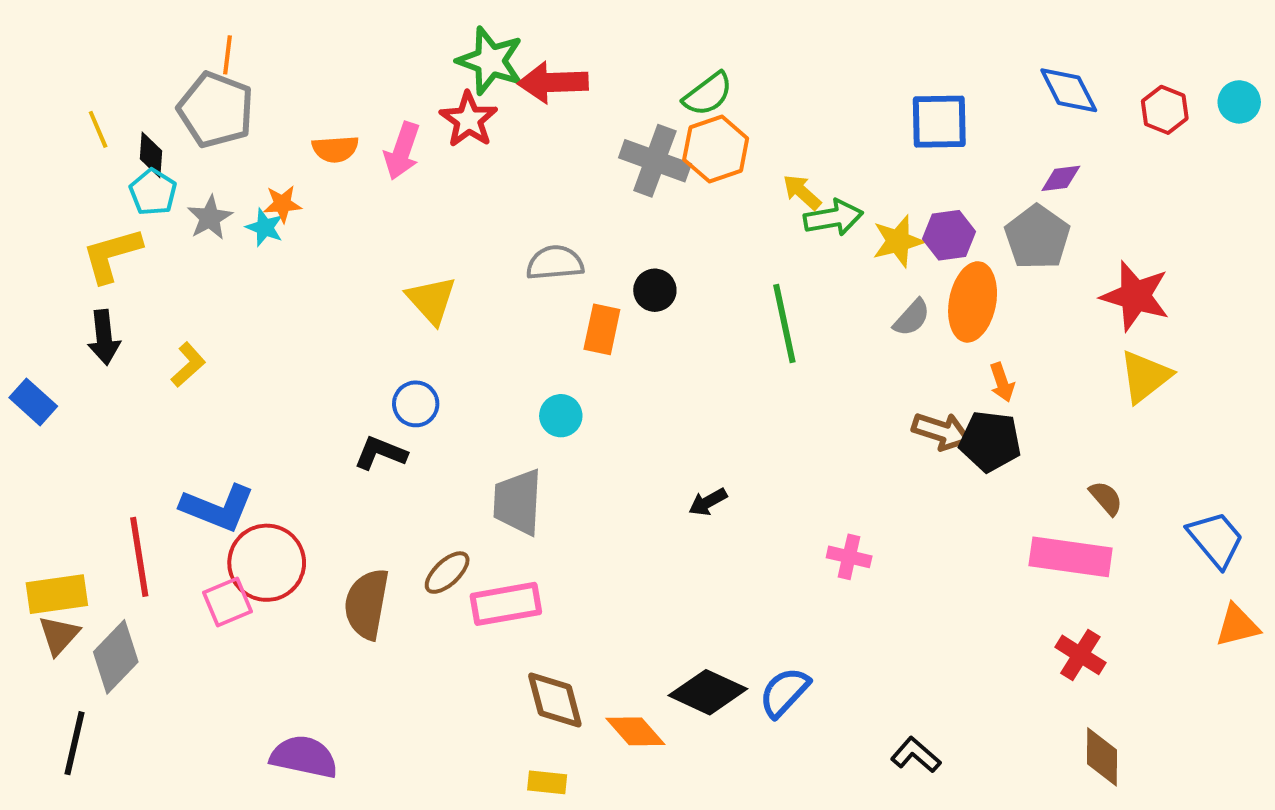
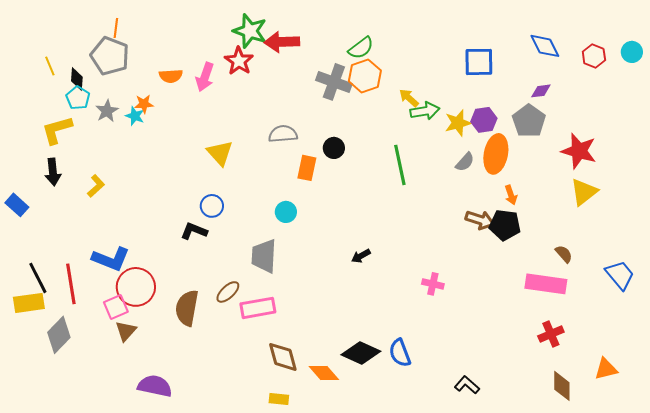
orange triangle: (1237, 625) -> (606, 369), moved
brown triangle: (59, 635) -> (126, 331), moved
red cross: (1080, 655) -> (551, 334), turned 35
blue semicircle: (784, 692) -> (400, 353), turned -64
black line: (75, 743) -> (38, 278), moved, turned -40

